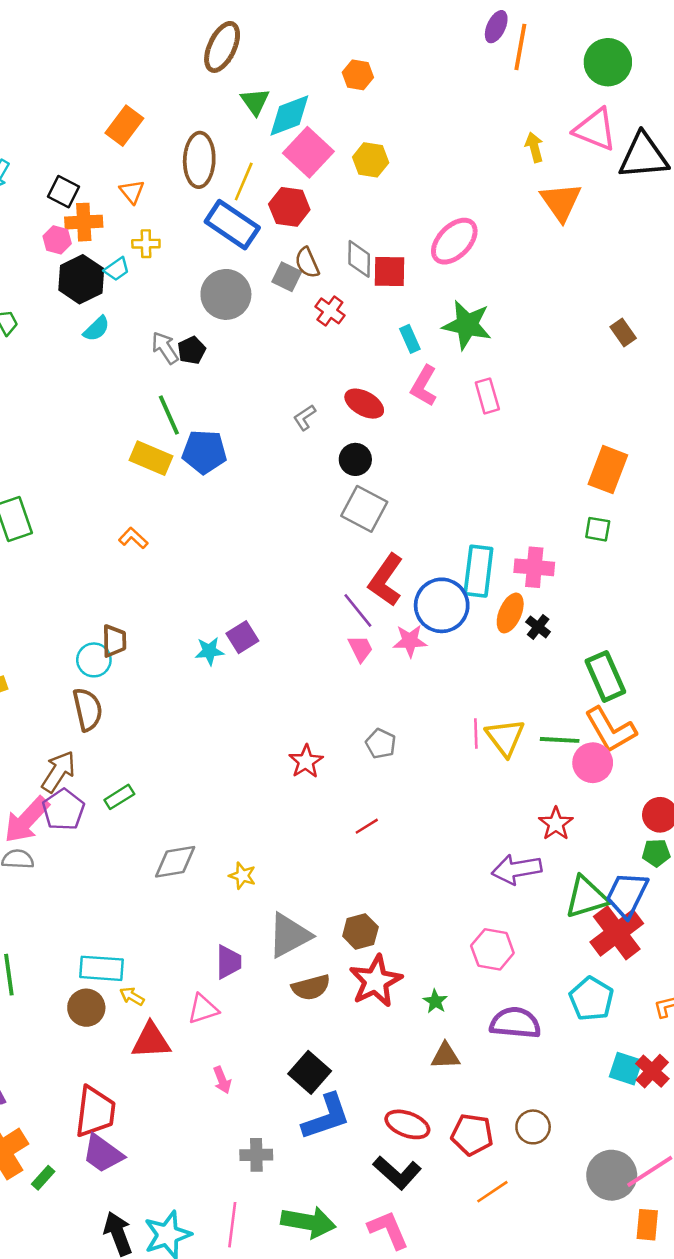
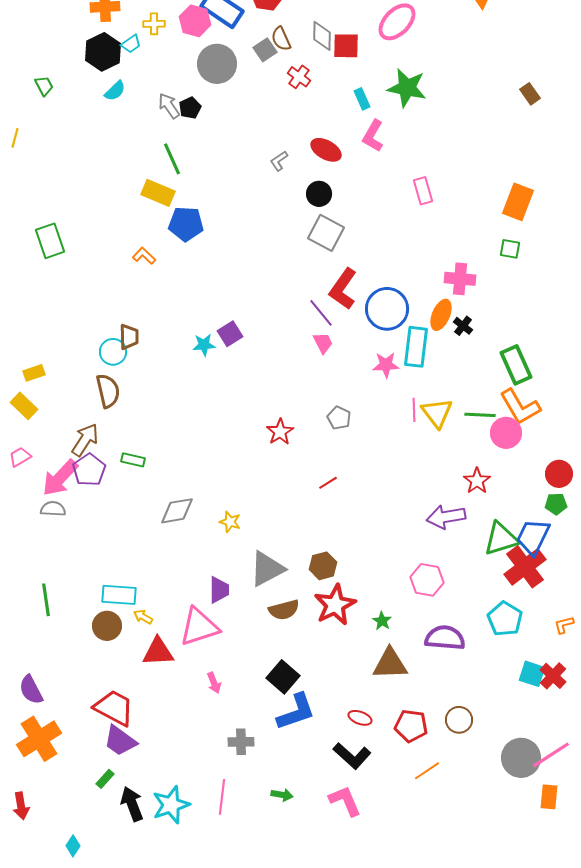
pink hexagon: (57, 240) -> (195, 21), moved, size x1.4
gray square: (287, 277) -> (265, 50), turned 30
pink rectangle: (487, 396) -> (423, 191), moved
blue pentagon: (204, 452) -> (186, 224), moved
cyan rectangle: (478, 571) -> (416, 347), moved
pink star: (410, 641) -> (386, 365), moved
green rectangle: (119, 797) -> (133, 460), turned 45
pink triangle: (203, 1009) -> (199, 627), size x1.6
brown triangle: (445, 1056) -> (390, 664), size x1.5
red trapezoid: (95, 1112) -> (114, 708), turned -69
red ellipse: (407, 1124) -> (360, 718), size x0.7
green rectangle: (43, 1178) -> (105, 779), moved
green arrow: (308, 1222) -> (282, 795), size x0.5

